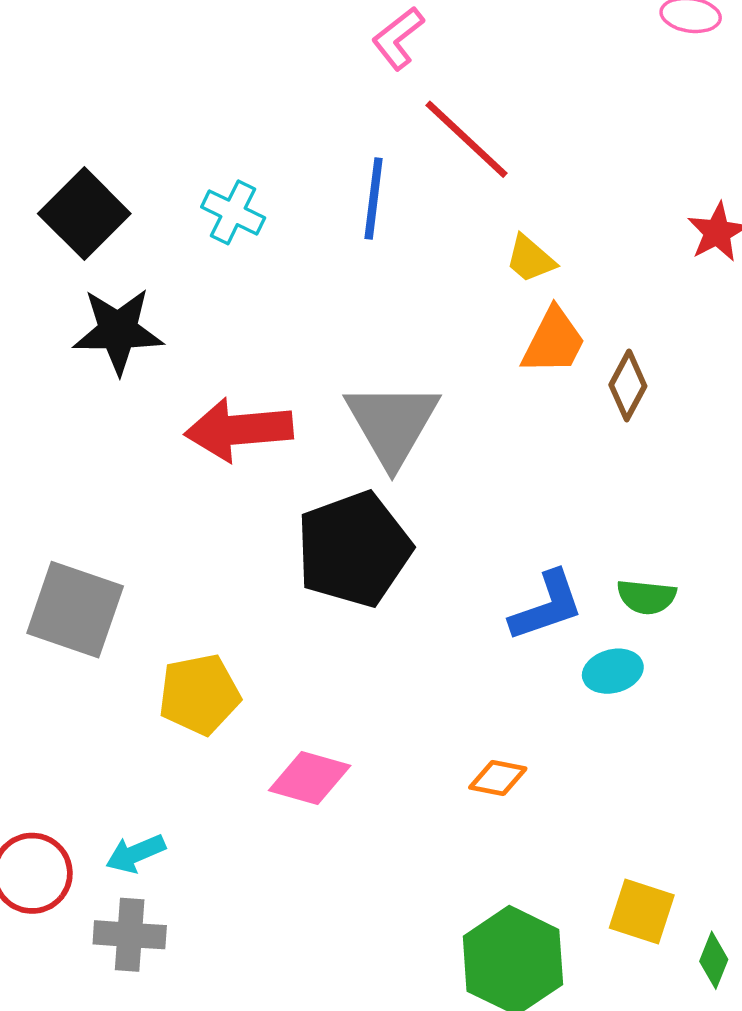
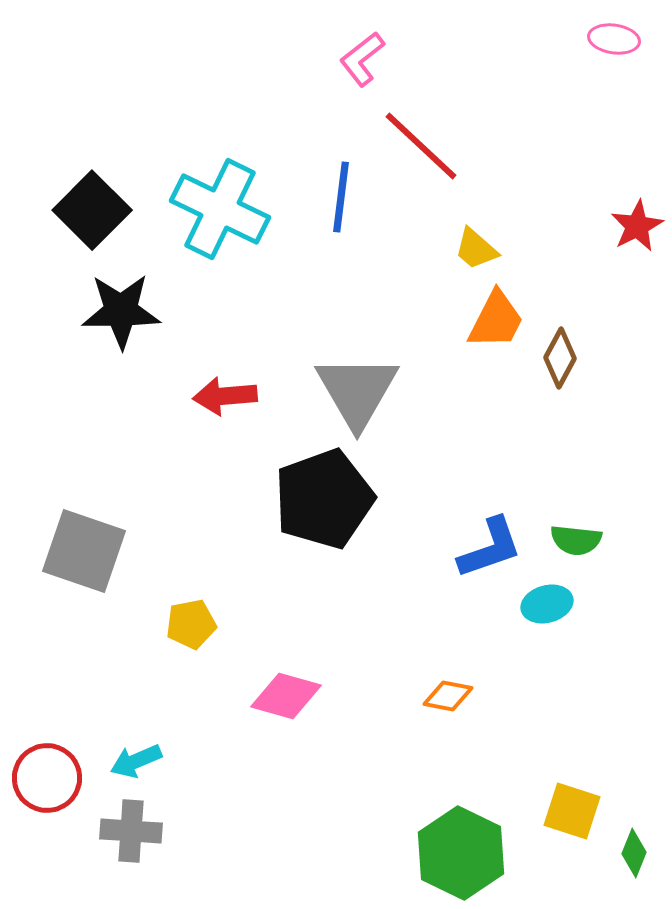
cyan cross: (233, 212) -> (220, 209), size x1.8
red arrow: (239, 430) -> (225, 396), size x0.7
yellow pentagon: (199, 694) -> (191, 624), size x0.7

